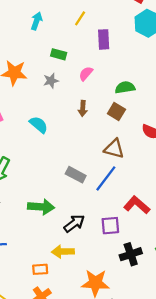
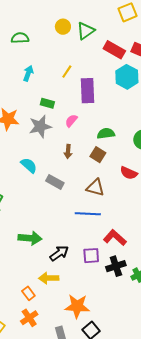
purple rectangle: (104, 39) -> (88, 91), size x1.4
gray star: (51, 81) -> (40, 126), size x1.6
gray rectangle: (76, 175) -> (55, 182), moved
blue line: (106, 178) -> (88, 214), turned 55
black cross: (131, 254) -> (116, 266), moved
orange rectangle: (40, 269) -> (28, 293), turned 56

